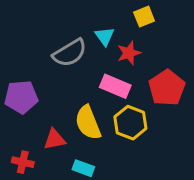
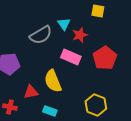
yellow square: (144, 17) -> (98, 11), moved, turned 32
yellow hexagon: (130, 123) -> (96, 105), moved

